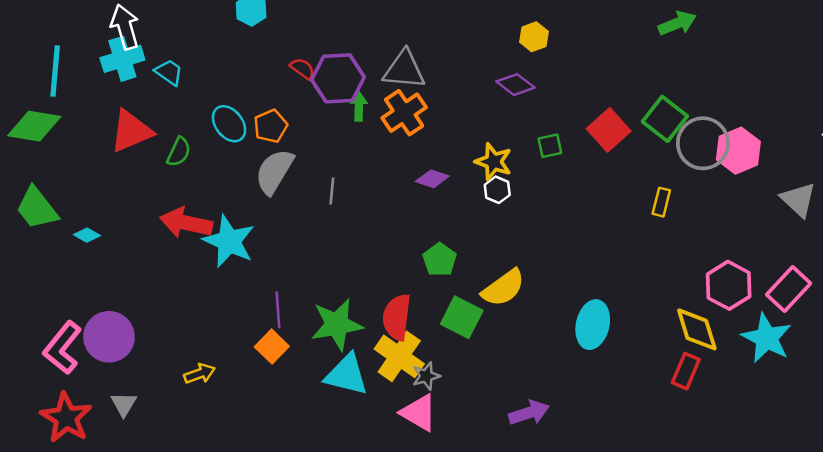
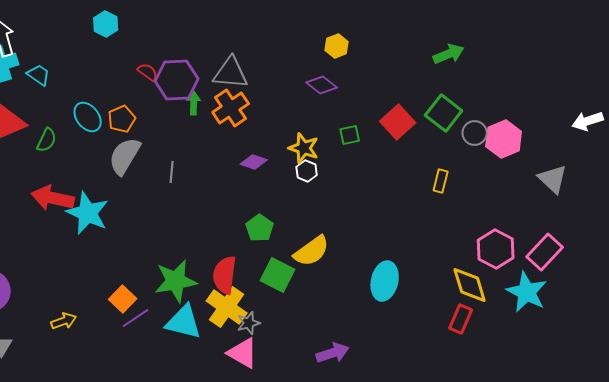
green arrow: (677, 23) -> (449, 54), moved
gray circle: (703, 143) -> (475, 133), size x0.6
purple line: (278, 310) -> (136, 318), moved, turned 60

